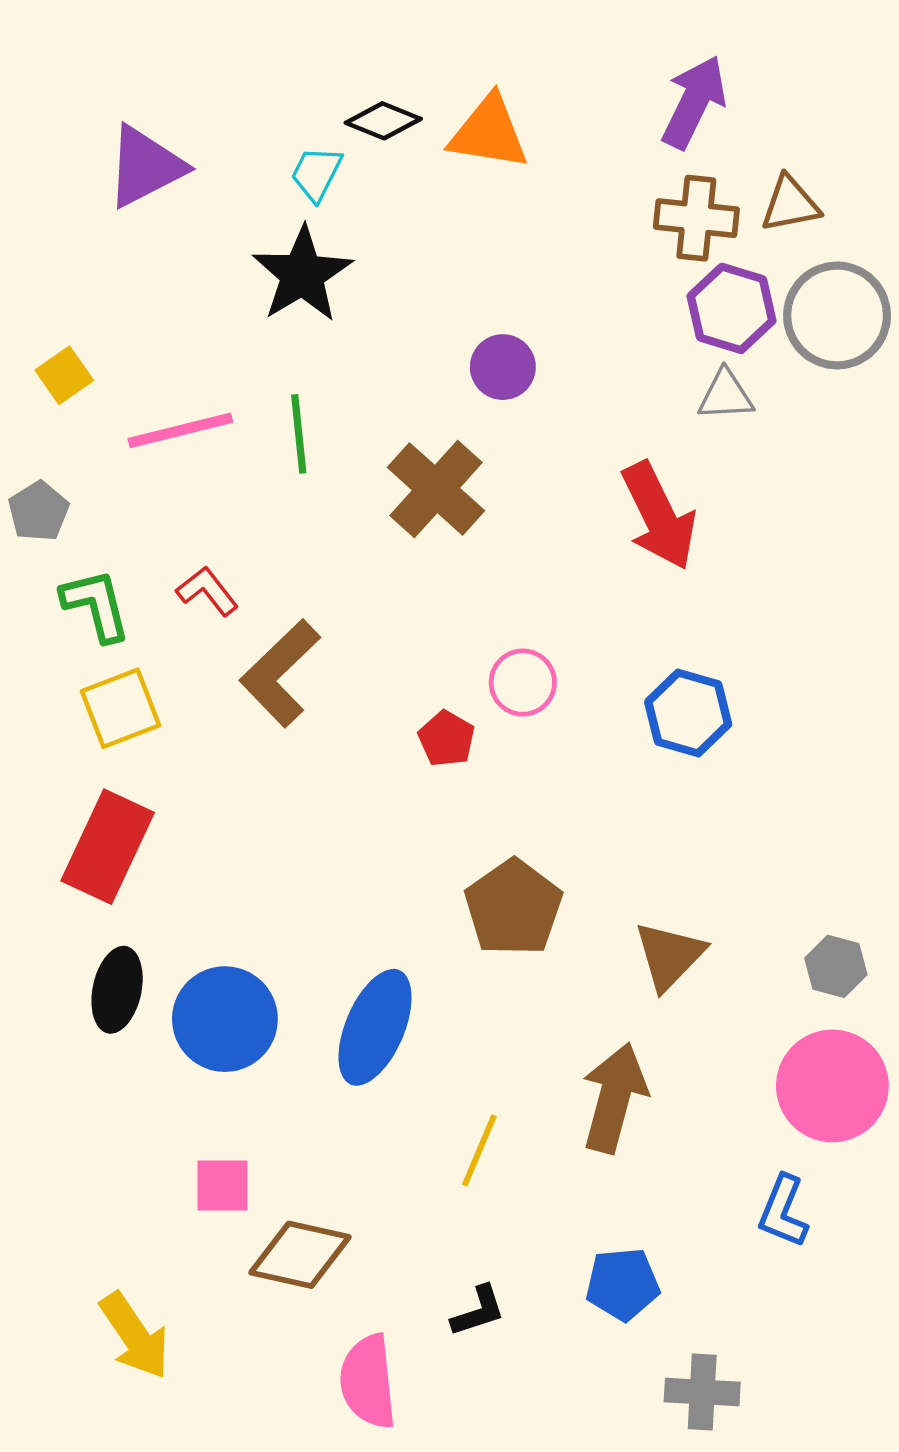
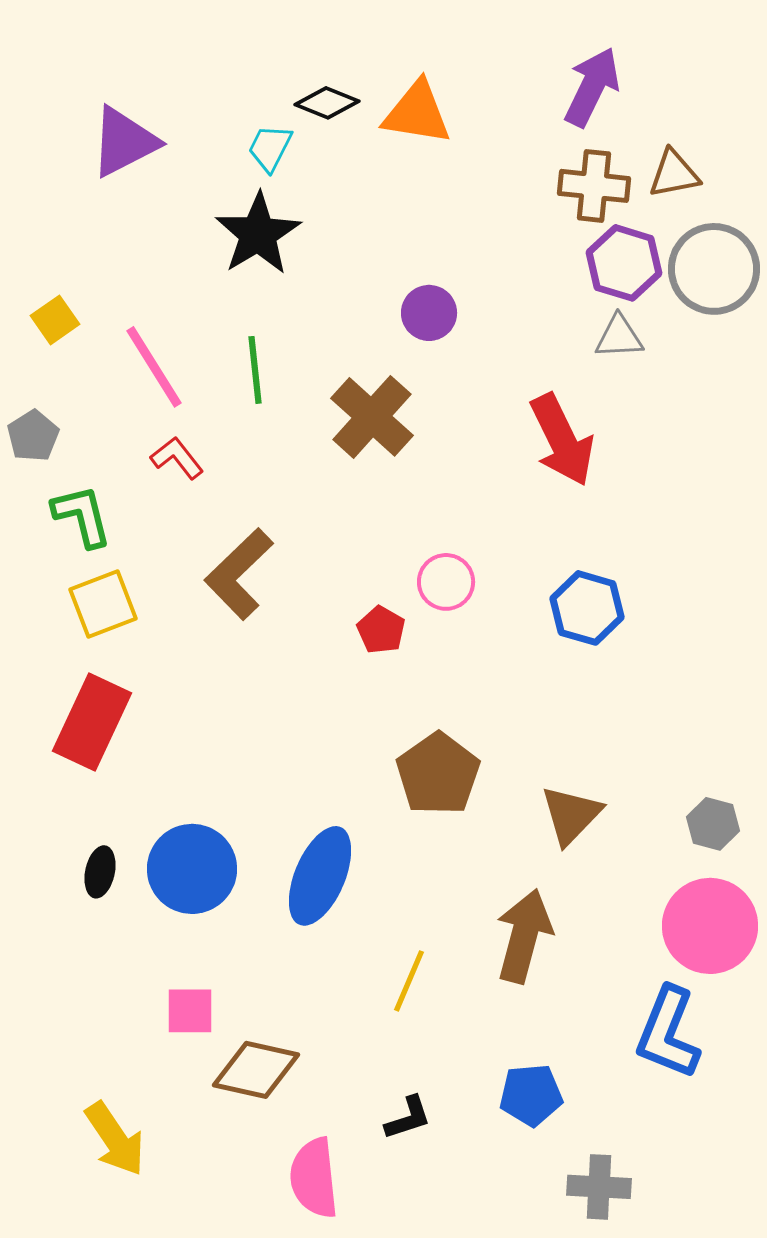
pink line: (180, 430) -> (154, 367), turned 72
red L-shape: (207, 591) -> (177, 458), moved
black ellipse: (117, 990) -> (100, 872), moved, size x0.7
blue L-shape: (783, 1211) -> (668, 1033), size x1.5

